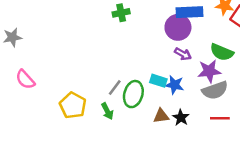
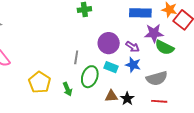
purple circle: (178, 27) -> (109, 43), moved
purple star: (209, 71) -> (154, 33), moved
blue star: (174, 85) -> (133, 65), moved
gray line: (115, 88) -> (76, 57), moved, turned -32

